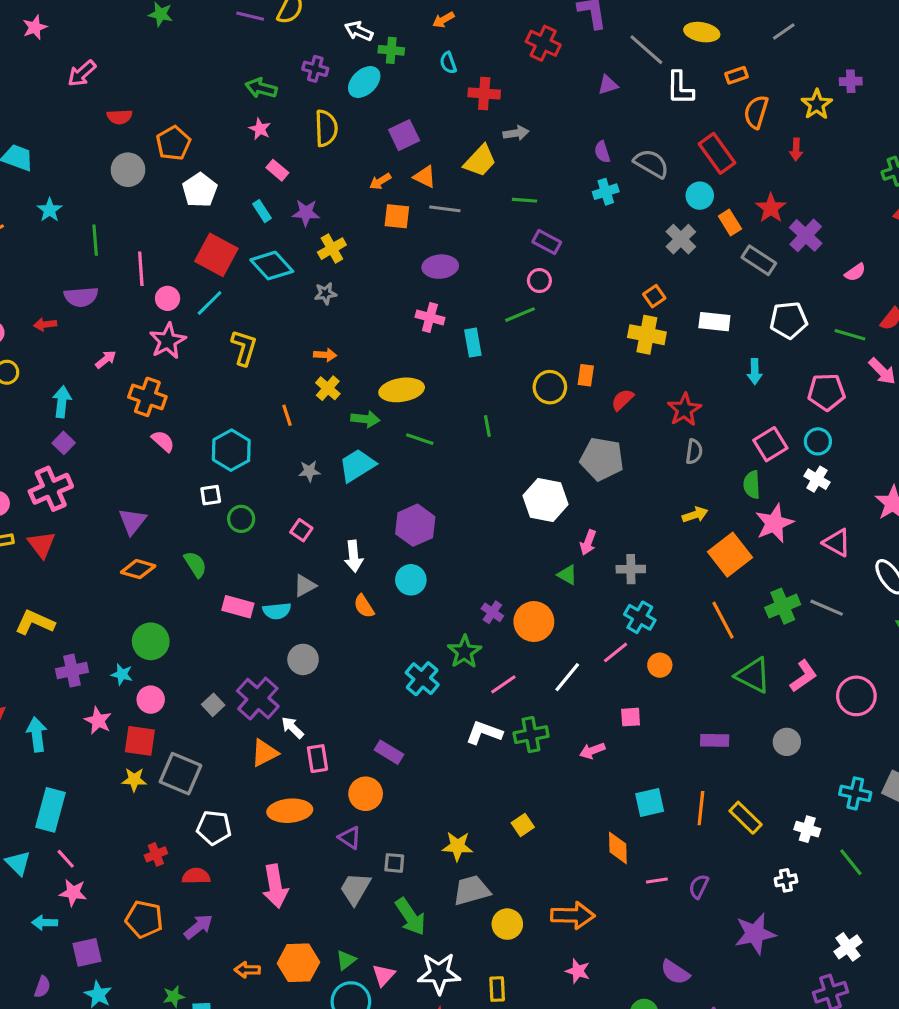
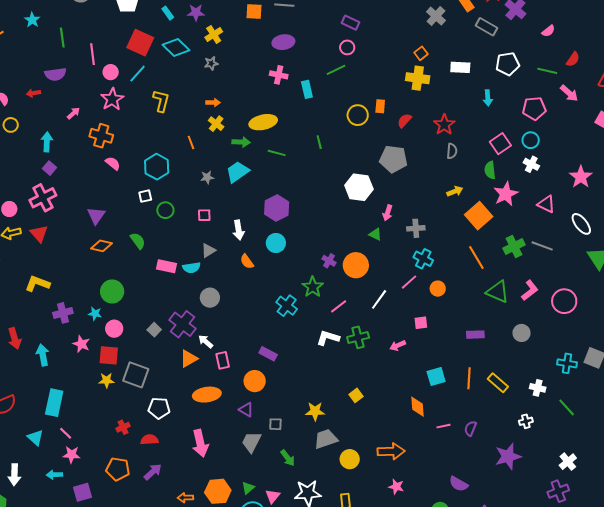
pink square: (301, 530) -> (204, 215), turned -32
green arrow: (410, 917) -> (288, 458), size x0.7

